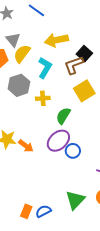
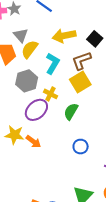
black square: (84, 54) -> (95, 39), moved
yellow square: (84, 91) -> (80, 82), moved
yellow cross: (43, 98) -> (50, 94), turned 32
purple ellipse: (58, 141) -> (36, 110), moved

